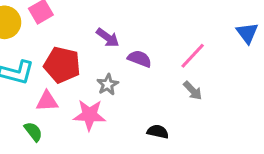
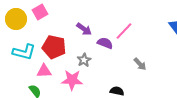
pink line: (193, 56) -> (124, 31), moved

